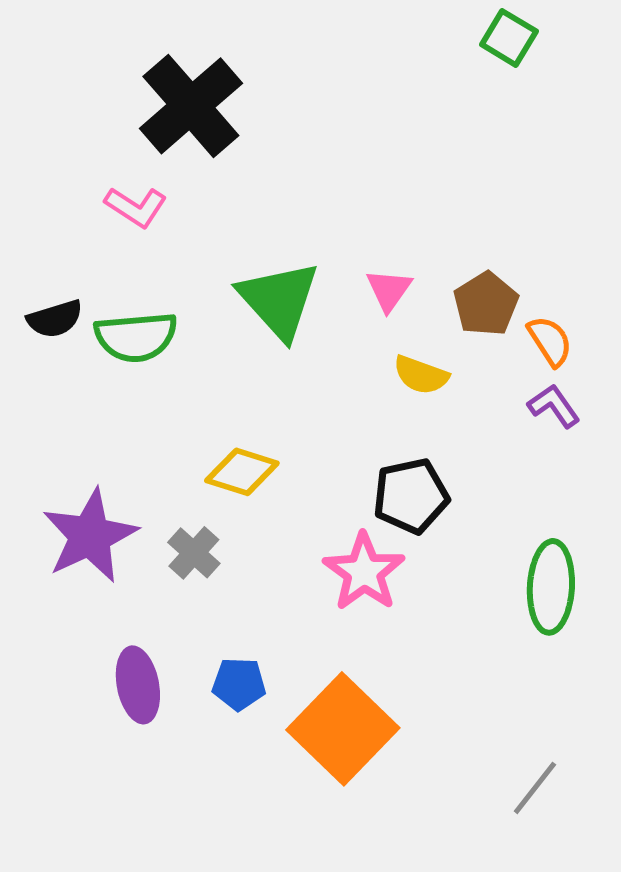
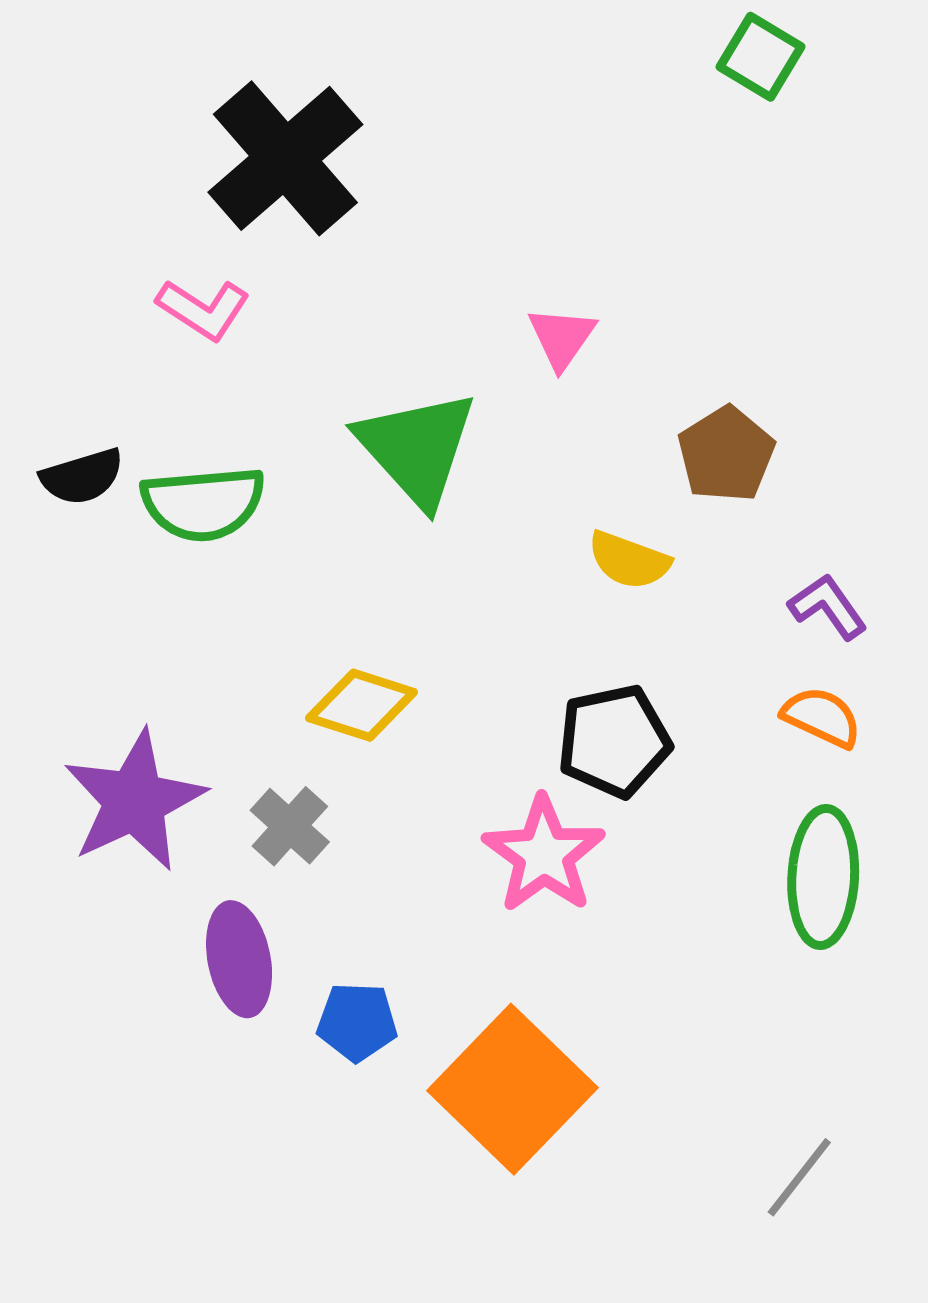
pink triangle: (389, 290) -> (562, 338), moved
orange semicircle: (550, 341) -> (822, 717), moved, turned -32
purple ellipse: (138, 685) -> (239, 959), moved

